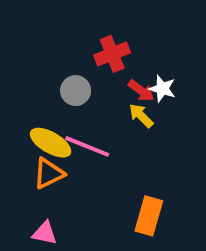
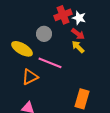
white star: (162, 89) -> (79, 18), moved
yellow ellipse: (51, 143) -> (22, 49), moved

